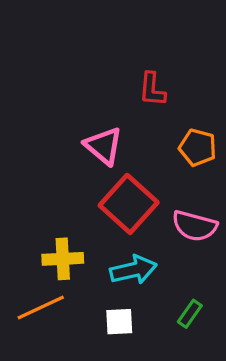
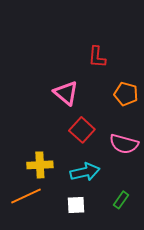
red square: (129, 204) -> (82, 130), size x0.7

